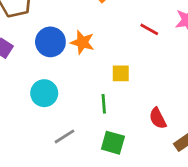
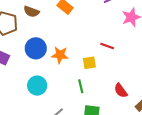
red line: (149, 29) -> (107, 46), moved
orange star: (82, 42) -> (60, 55), moved

